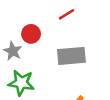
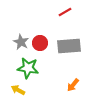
red circle: (31, 34) -> (40, 43), moved

